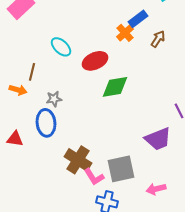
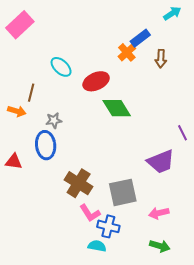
brown arrow: (158, 39) -> (161, 59), turned 150
green diamond: (115, 87) -> (117, 108), turned 68
pink L-shape: (94, 177) -> (90, 213), moved

